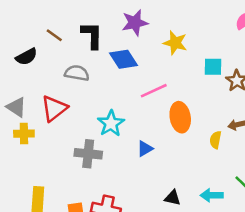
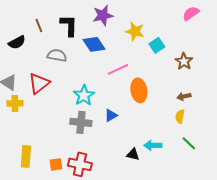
brown line: (54, 35) -> (39, 25), turned 32
cyan square: (213, 67) -> (157, 45), moved, turned -35
yellow semicircle: (215, 140) -> (180, 116), moved
gray cross: (88, 154) -> (81, 122), moved
cyan arrow: (212, 195) -> (153, 145), moved

